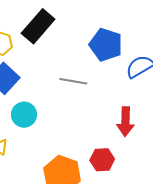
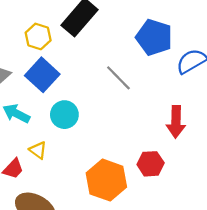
gray line: (73, 81) -> (118, 78), turned 36

